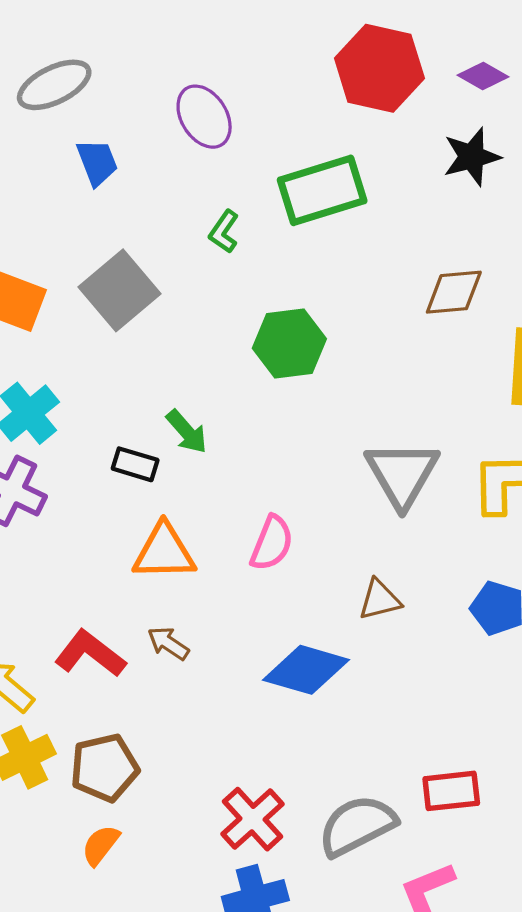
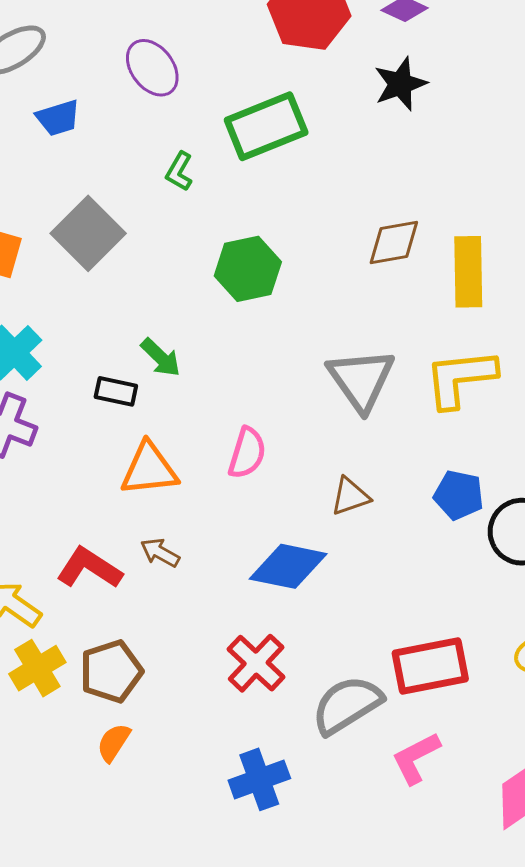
blue trapezoid: (97, 162) -> (58, 118), turned 99
brown diamond: (454, 292) -> (394, 242), moved
red rectangle: (451, 791) -> (430, 666), size x1.4
red cross: (253, 819) -> (256, 663), moved

